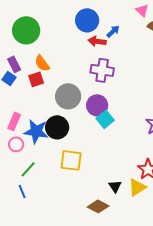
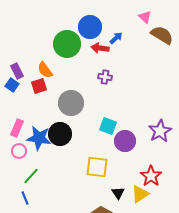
green circle: (26, 30) -> (67, 44), moved
purple cross: (102, 70) -> (105, 77), size x0.6
purple circle: (97, 105) -> (125, 141), moved
cyan square: (105, 119) -> (108, 126), turned -30
yellow square: (71, 160) -> (97, 167), moved

